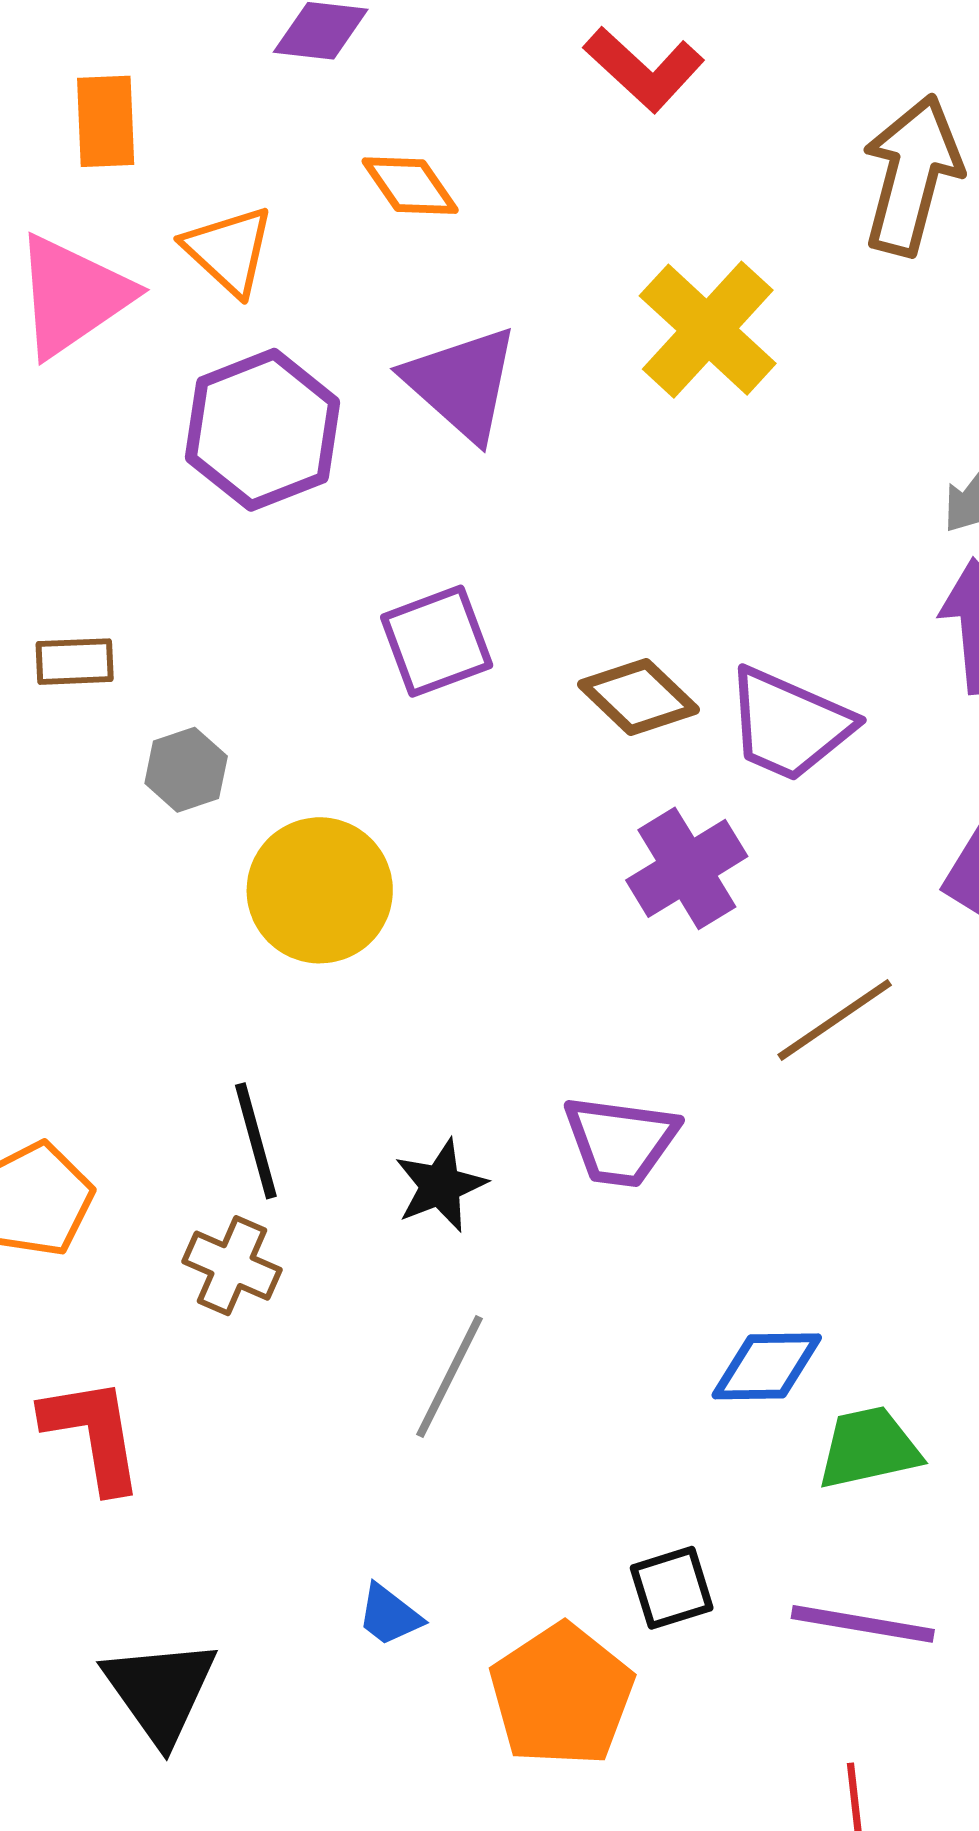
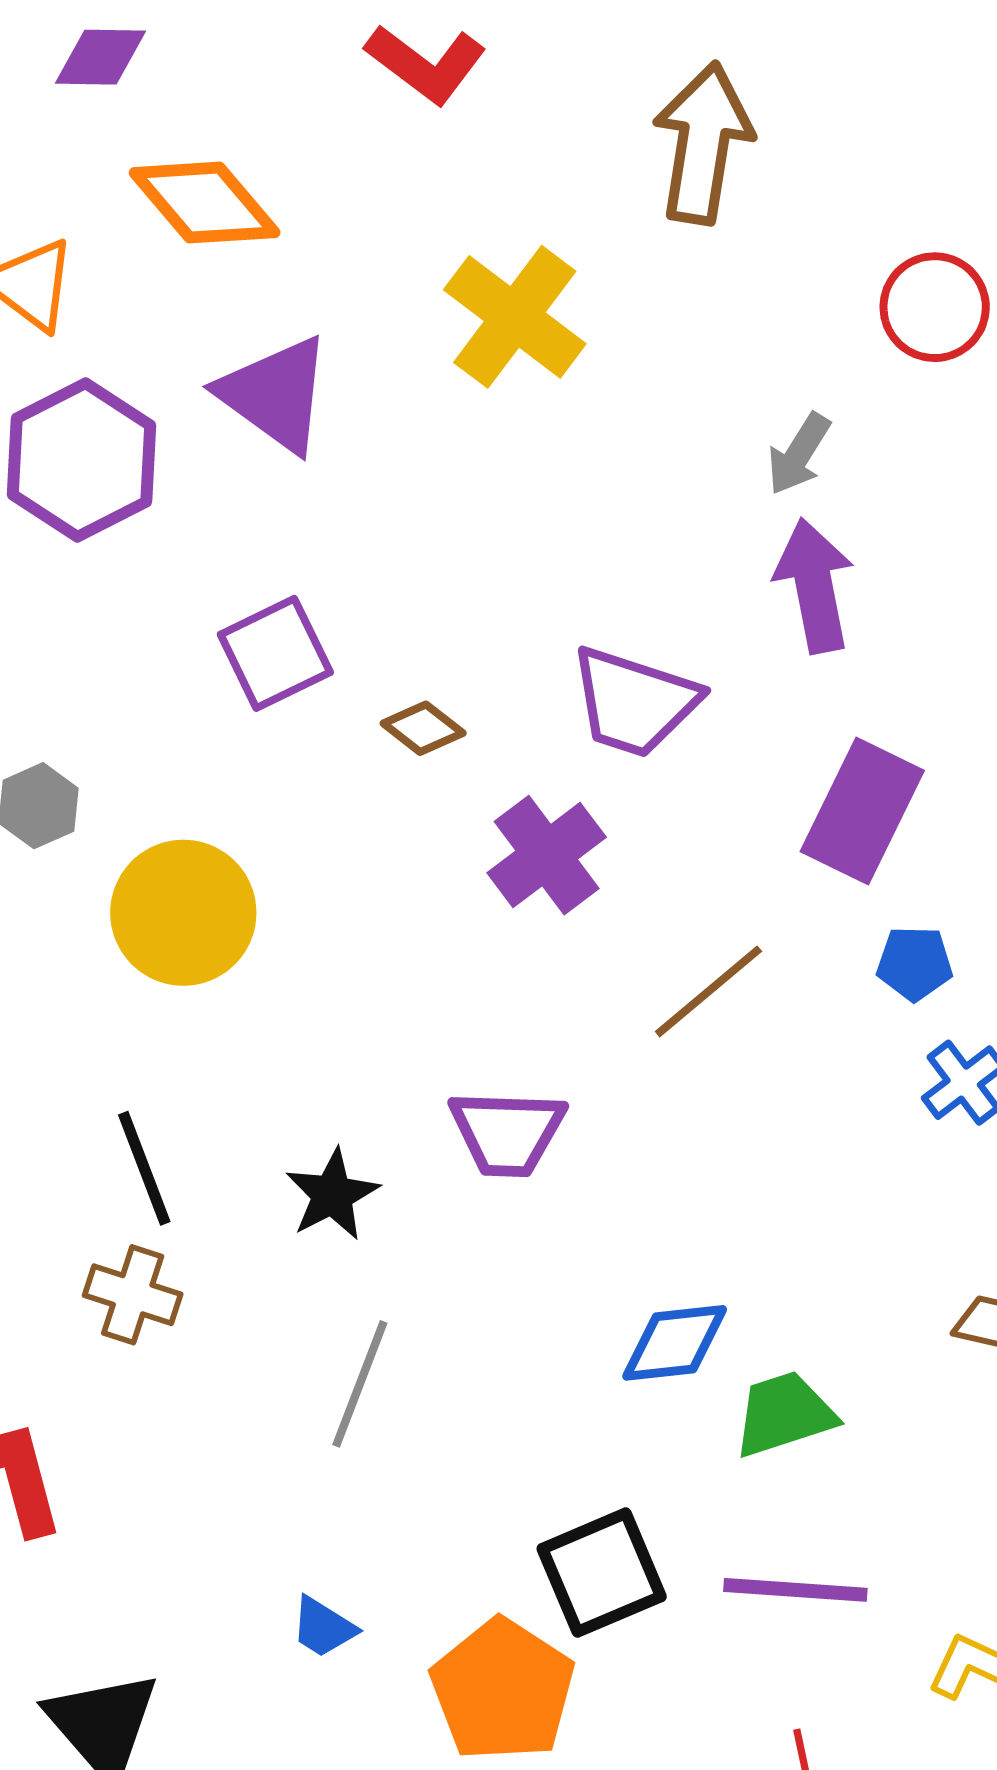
orange diamond: (410, 186) -> (205, 203), size x1.5
brown diamond: (638, 697) -> (423, 728), moved, size x0.7
black square: (672, 1588) -> (602, 1573), size x1.5

